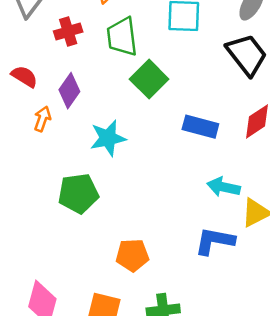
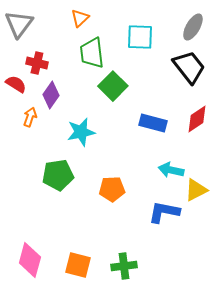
red cross: (68, 32) -> (37, 63), moved, turned 30
orange pentagon: (132, 255) -> (112, 189), moved

